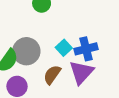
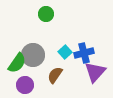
purple triangle: (81, 72) -> (95, 72), moved

